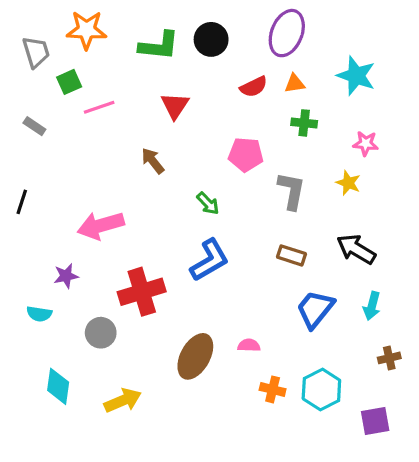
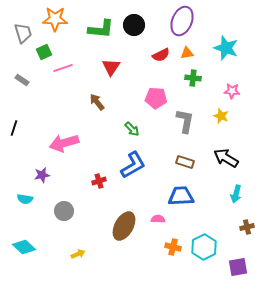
red cross: (142, 292) -> (99, 181), moved, size x0.5
blue trapezoid: (315, 309) -> (181, 196), moved, turned 48
cyan diamond: (58, 386) -> (24, 247), moved, turned -55
yellow arrow: (123, 401) -> (78, 254), size x0.6

